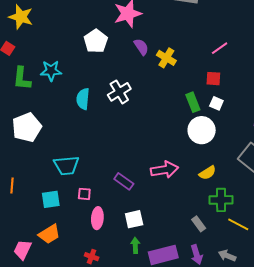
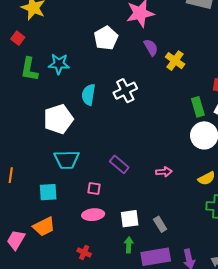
white pentagon: (27, 127) -> (58, 119), moved
pink arrow: (164, 170) -> (164, 172), size x0.6
purple rectangle: (124, 181) -> (119, 164), moved
pink square: (84, 194) -> (94, 188), moved
pink ellipse: (97, 218) -> (93, 215), turned 75
gray rectangle: (199, 224) -> (160, 224), moved

